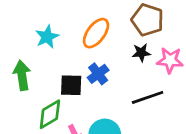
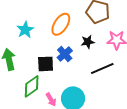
black star: (141, 53) -> (88, 42), moved

